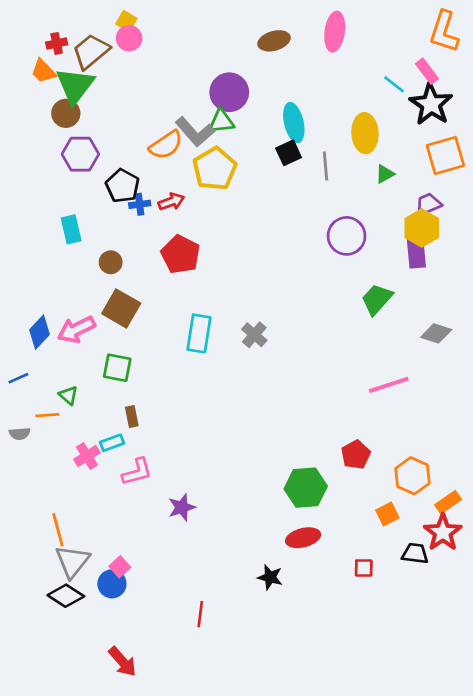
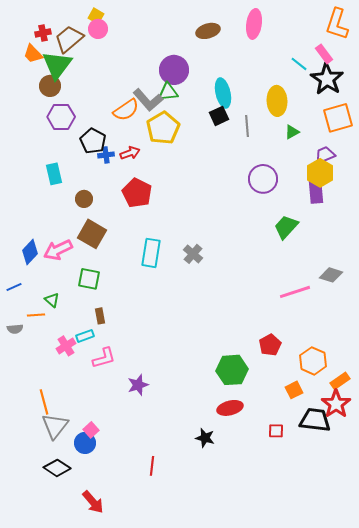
gray diamond: (436, 333) -> (331, 275), moved
black trapezoid: (415, 554) -> (315, 420), size x1.5
black diamond: (66, 596) -> (57, 468), moved

